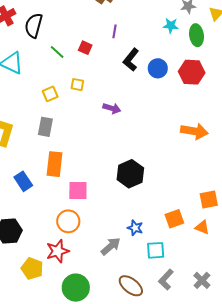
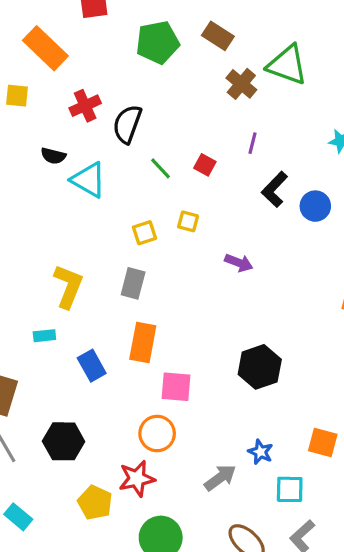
orange square: (174, 219) -> (323, 442), turned 30

